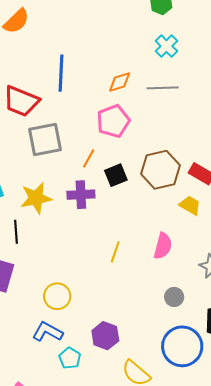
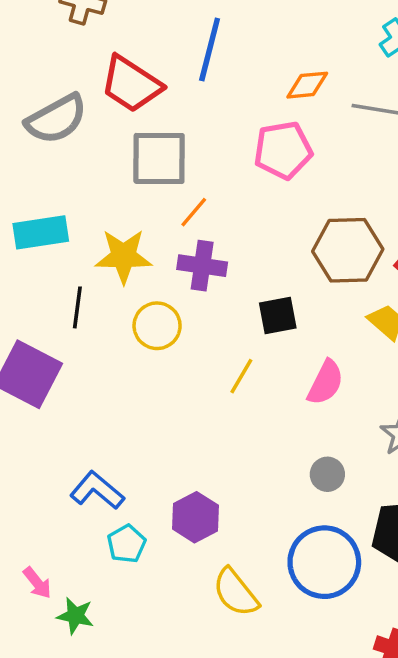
orange line: (89, 158) -> (194, 212), moved
black square: (116, 175) -> (278, 315), moved
yellow circle: (57, 296) -> (157, 326), moved

